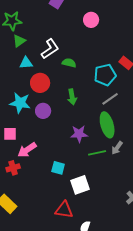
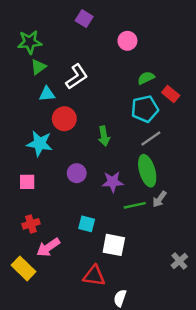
green semicircle: (69, 63) -> (146, 78), moved, turned -40
purple circle: (43, 111) -> (77, 173), moved
pink arrow: (27, 150) -> (48, 247), moved
white square: (80, 185) -> (114, 245), turned 30

